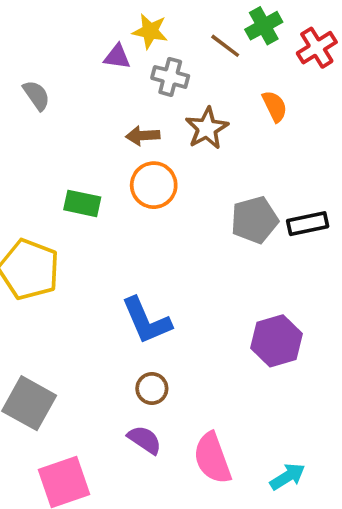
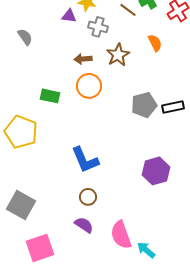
cyan arrow: (287, 476) -> (146, 250), moved, turned -108

